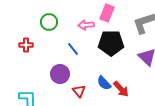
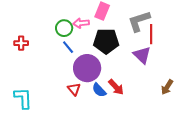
green circle: (49, 22) -> (64, 28), moved
purple circle: (60, 74) -> (87, 68), moved, size x1.4
blue semicircle: (104, 83) -> (99, 90), moved

